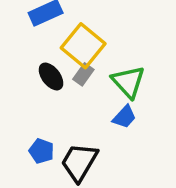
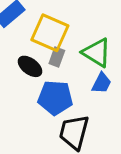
blue pentagon: (42, 151) -> (55, 98), moved, size x1.6

